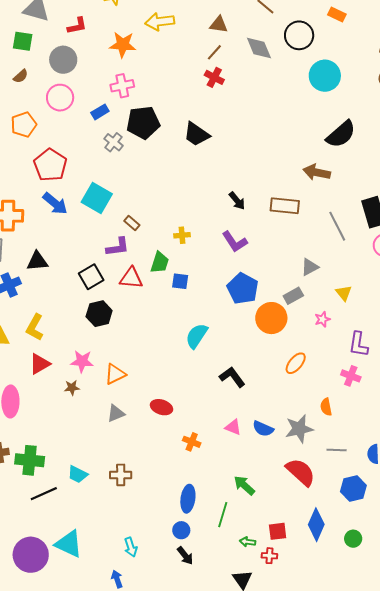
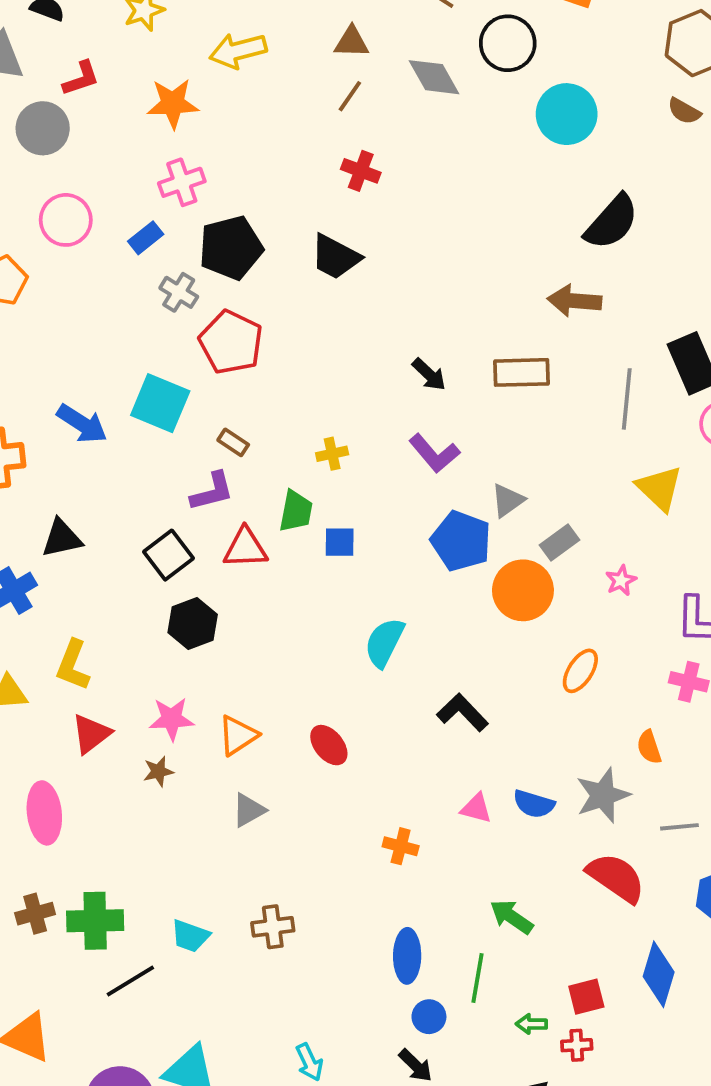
gray circle: (63, 60) -> (43, 128), moved
red cross: (214, 77) -> (361, 171), moved
red pentagon: (50, 165) -> (231, 342), moved
gray line: (337, 226) -> (627, 399), turned 40
gray triangle: (310, 267) -> (508, 500), moved
yellow triangle: (344, 293) -> (659, 488), moved, size x1.5
red ellipse: (161, 407) -> (329, 745), moved, turned 40
blue circle: (181, 530) -> (429, 1017), moved

